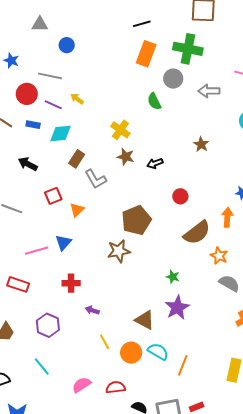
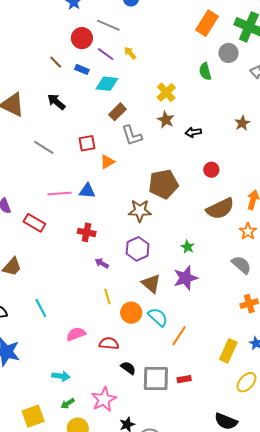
black arrow: (28, 164) -> (56, 102), moved
blue triangle: (63, 242) -> (87, 191), turned 42
orange star: (219, 256) -> (248, 231), moved
purple hexagon: (48, 325) -> (138, 249), moved

